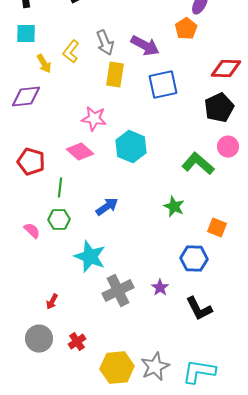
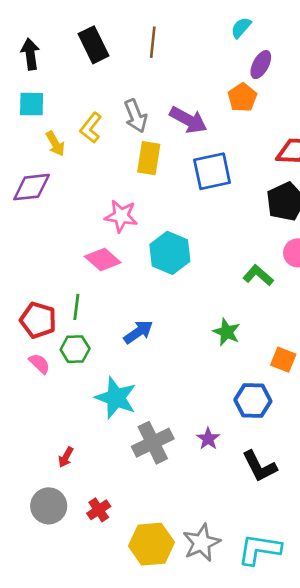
red pentagon: (31, 162) -> (38, 320), moved
green L-shape: (198, 164) -> (258, 275), size x0.7

